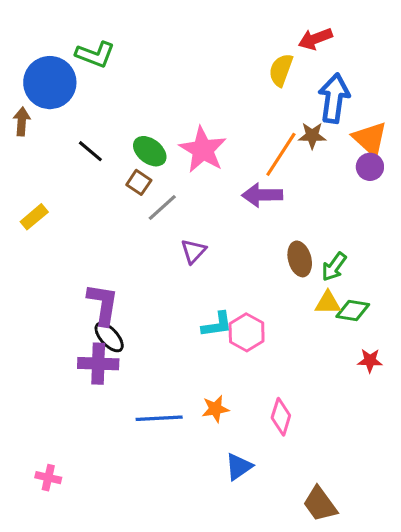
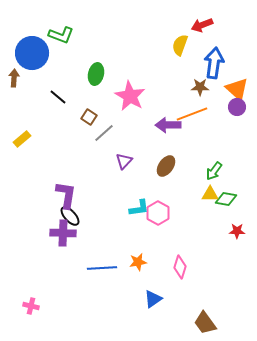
green ellipse: (150, 151) -> (96, 74), moved, turned 65
orange line: (281, 154) -> (192, 114), moved, turned 36
brown ellipse: (300, 259) -> (166, 166), moved, turned 50

